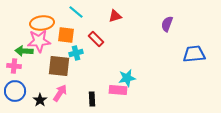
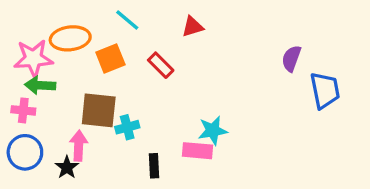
purple semicircle: (167, 24) -> (291, 58), moved
orange square: (66, 35) -> (110, 58), turned -30
pink star: (39, 41) -> (33, 58), moved
cyan cross: (76, 53) -> (127, 127), moved
blue trapezoid: (194, 54) -> (325, 90), turned 85
pink arrow: (60, 93) -> (79, 146), moved, turned -30

